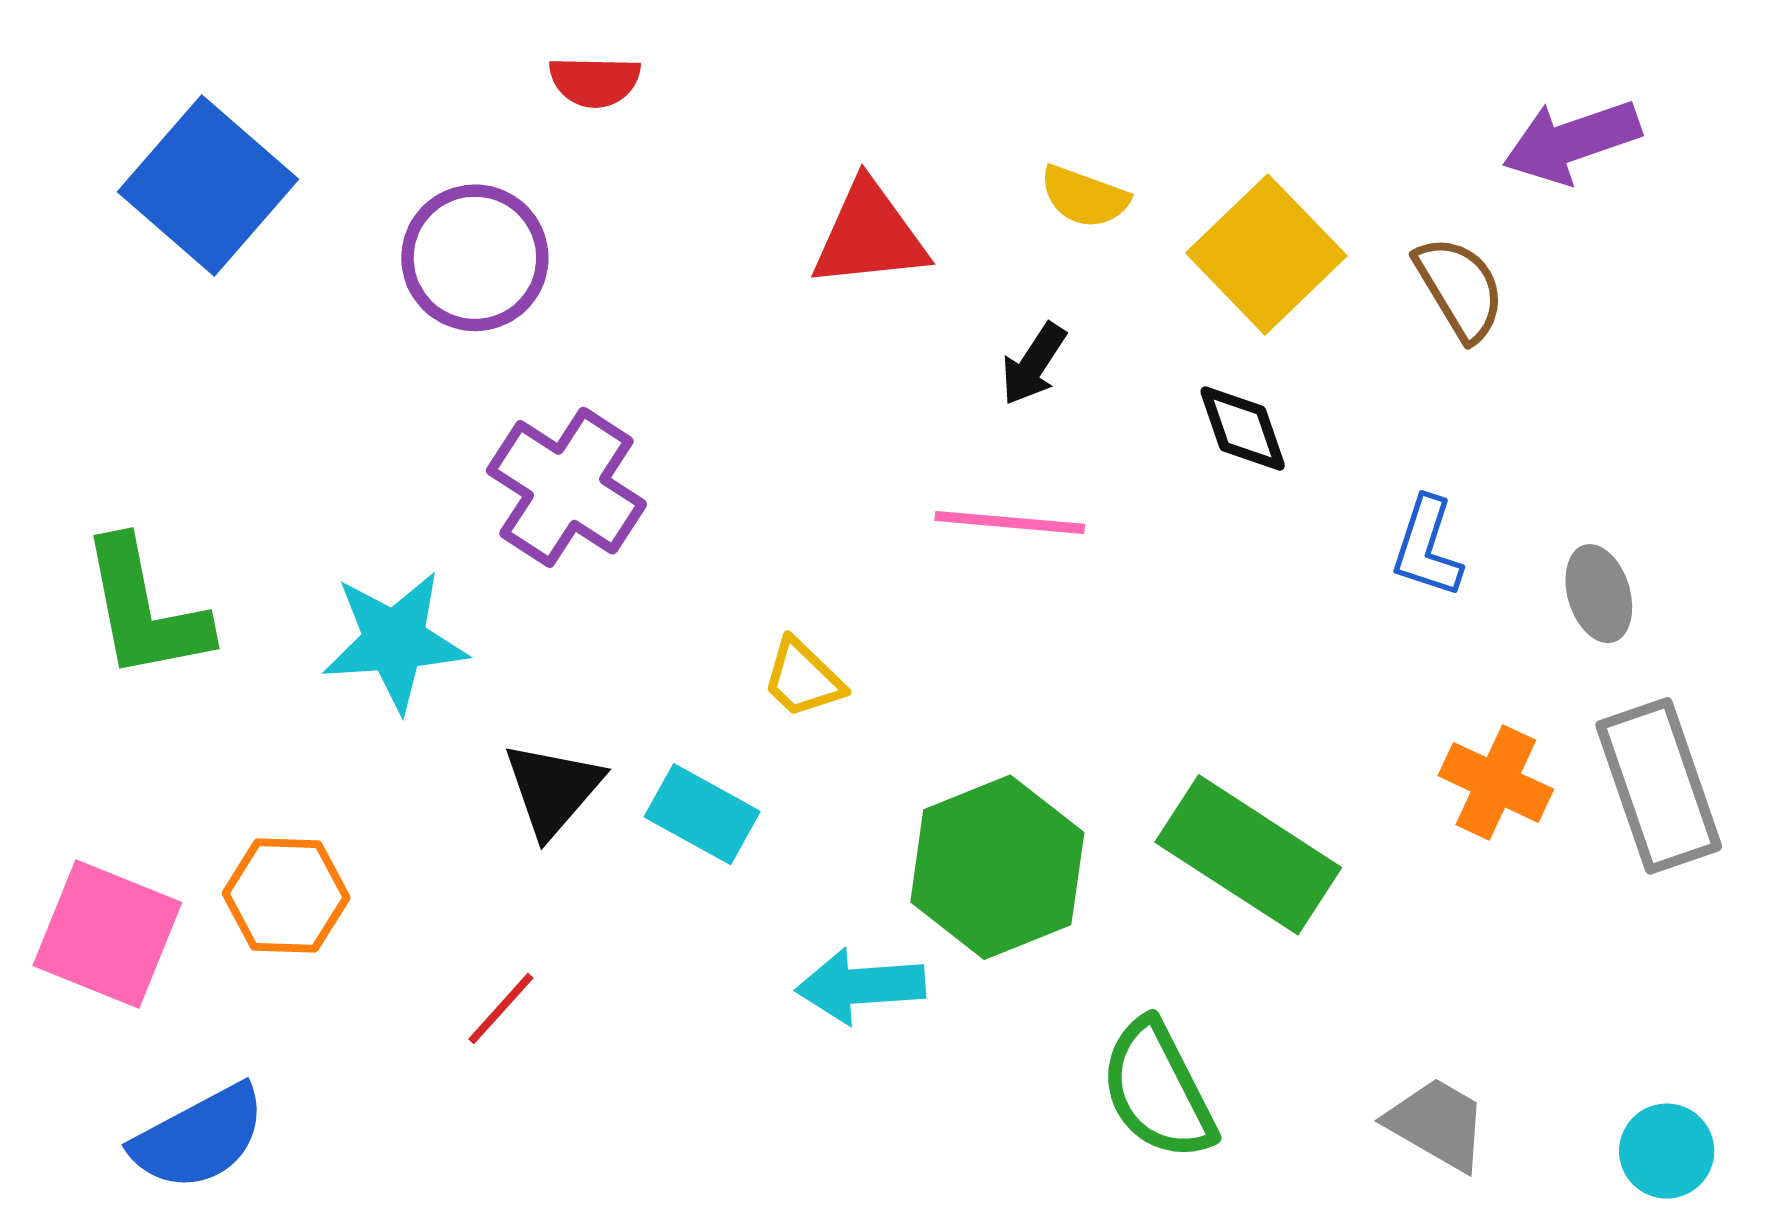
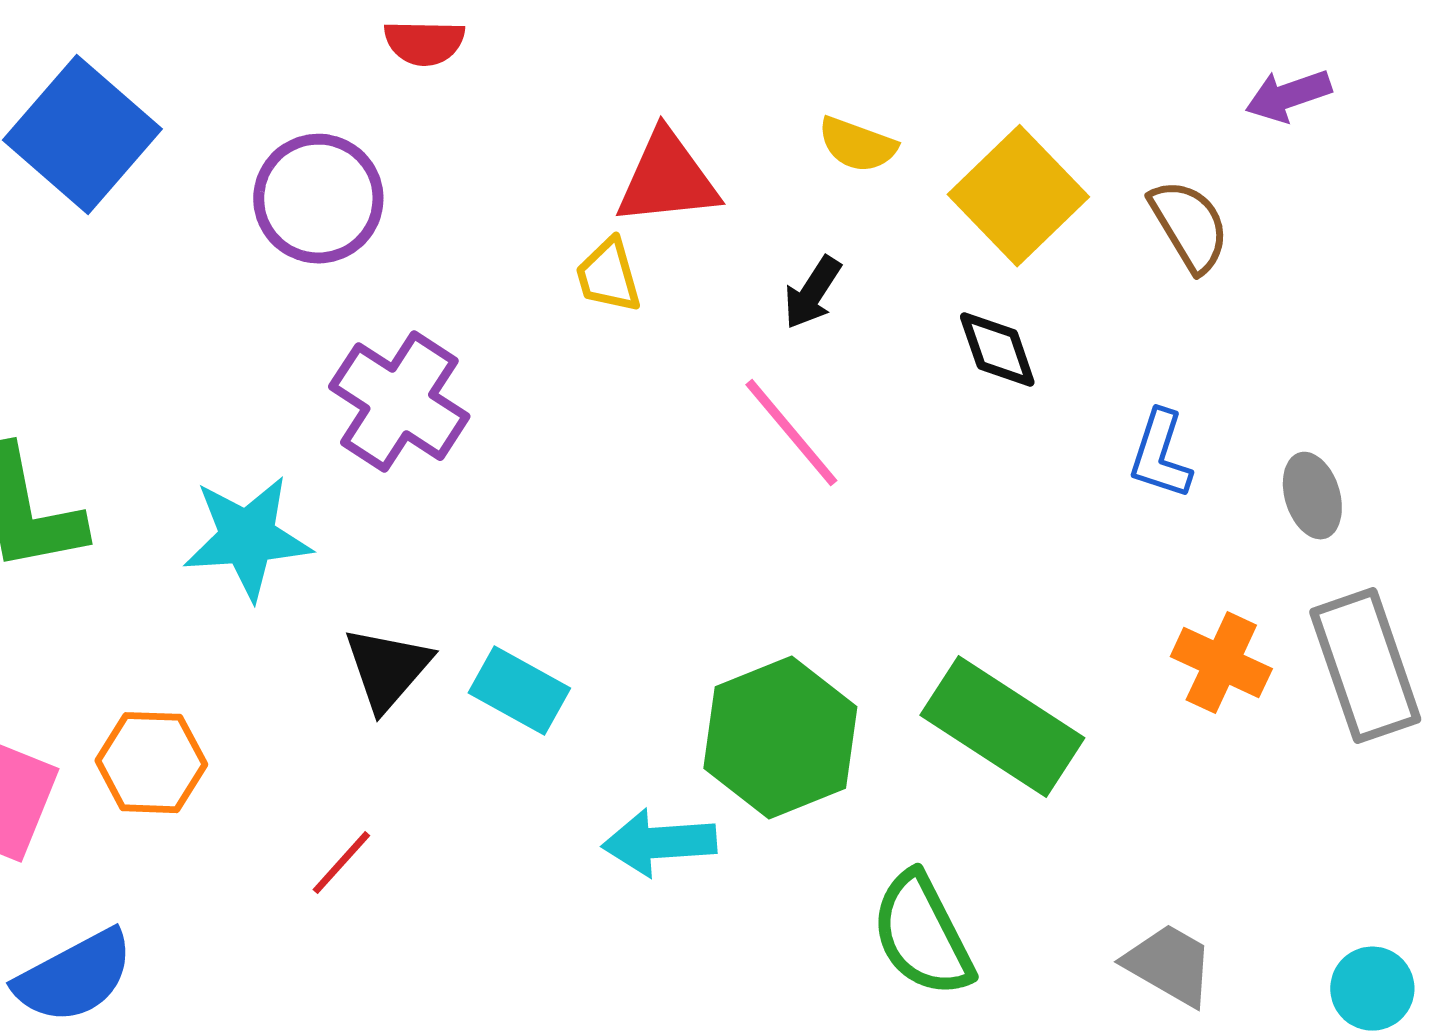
purple arrow: (1572, 141) -> (1288, 96), size x0.7
pink line: (1010, 522) -> (791, 433), turned 45
yellow trapezoid: (803, 678) -> (608, 276), moved, turned 30

